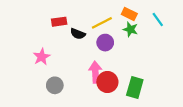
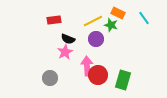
green star: (130, 29) -> (111, 25), moved
black semicircle: (78, 34) -> (68, 39), moved
pink star: (42, 57) -> (65, 52), moved

